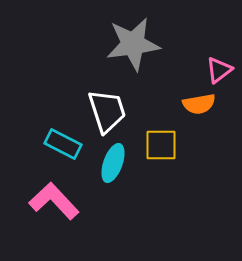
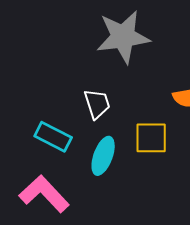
white trapezoid: (107, 111) -> (97, 104), size x0.7

